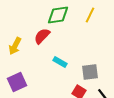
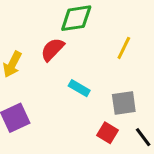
yellow line: (90, 15) -> (124, 48), moved

